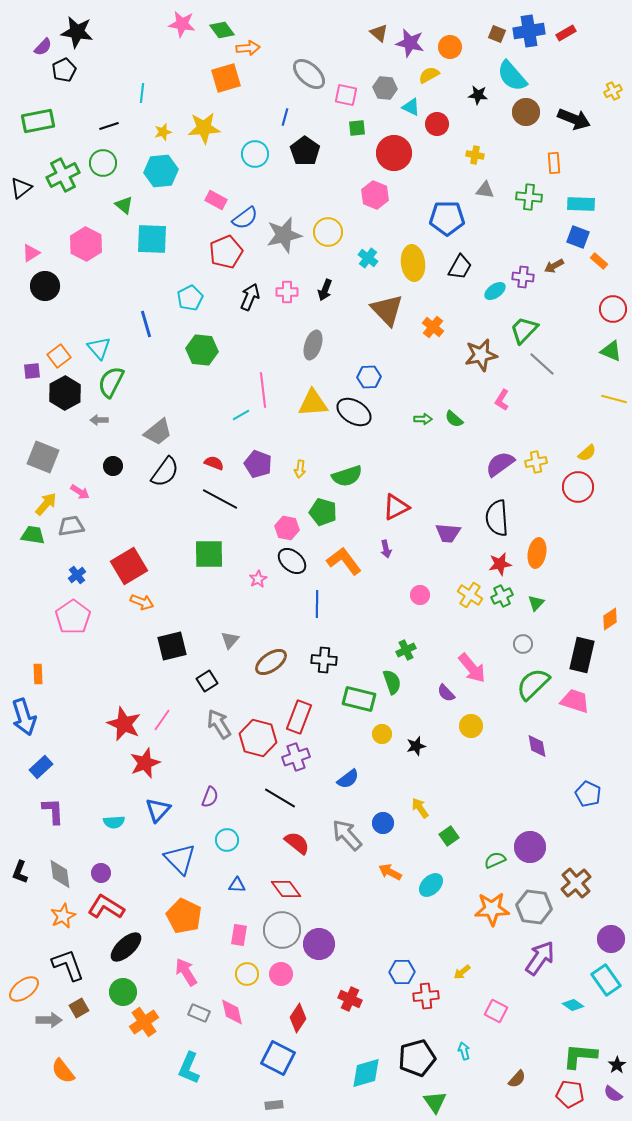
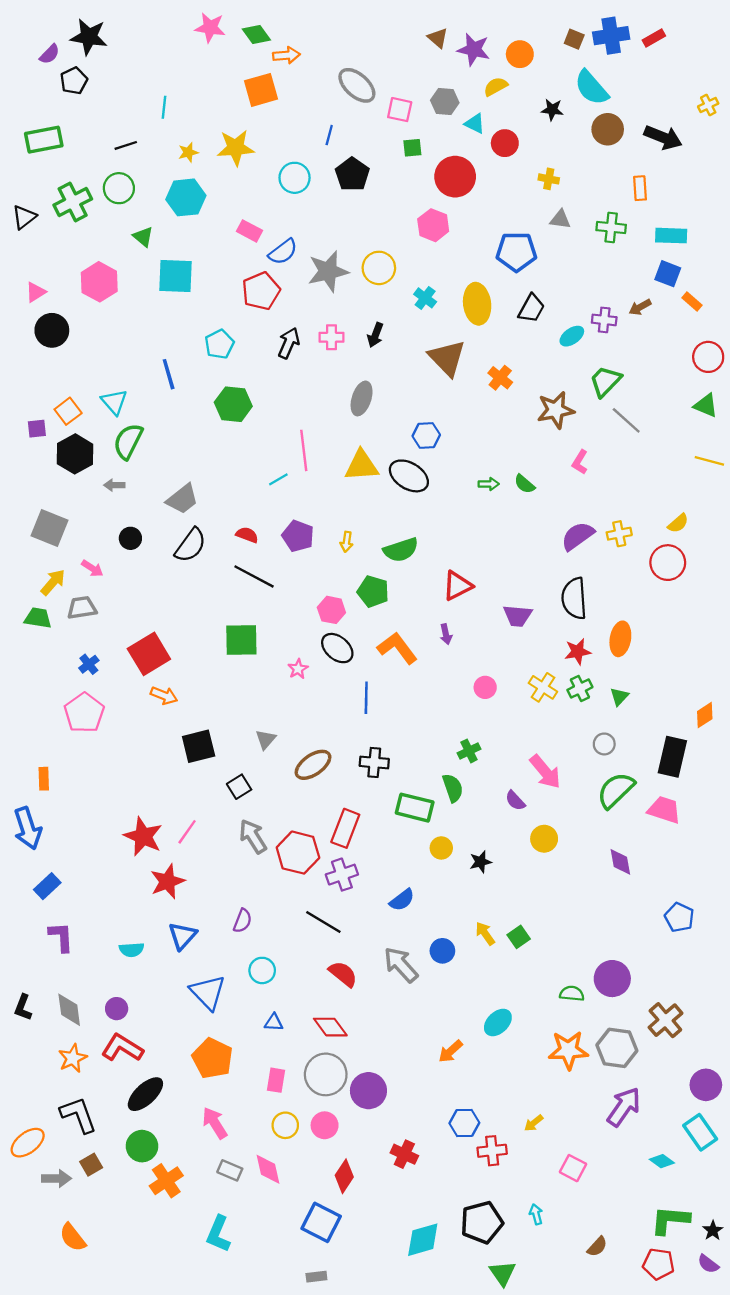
green square: (449, 836) -> (519, 937), moved
green semicircle: (495, 860) -> (572, 994), turned 30
orange arrow: (390, 872) -> (451, 1051), moved, turned -70

